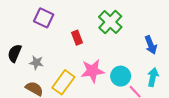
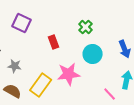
green cross: (110, 22) -> (86, 27), size x0.6
cyan circle: (121, 76) -> (93, 54), moved

